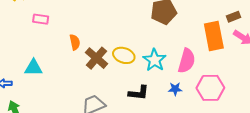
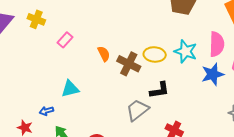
pink rectangle: (41, 19) -> (65, 40), turned -42
blue star: (175, 89) -> (213, 74), size x1.6
black L-shape: (139, 93) -> (159, 90), moved

